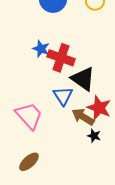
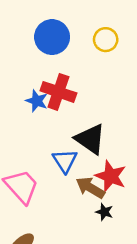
red cross: (61, 58) -> (58, 92), moved

